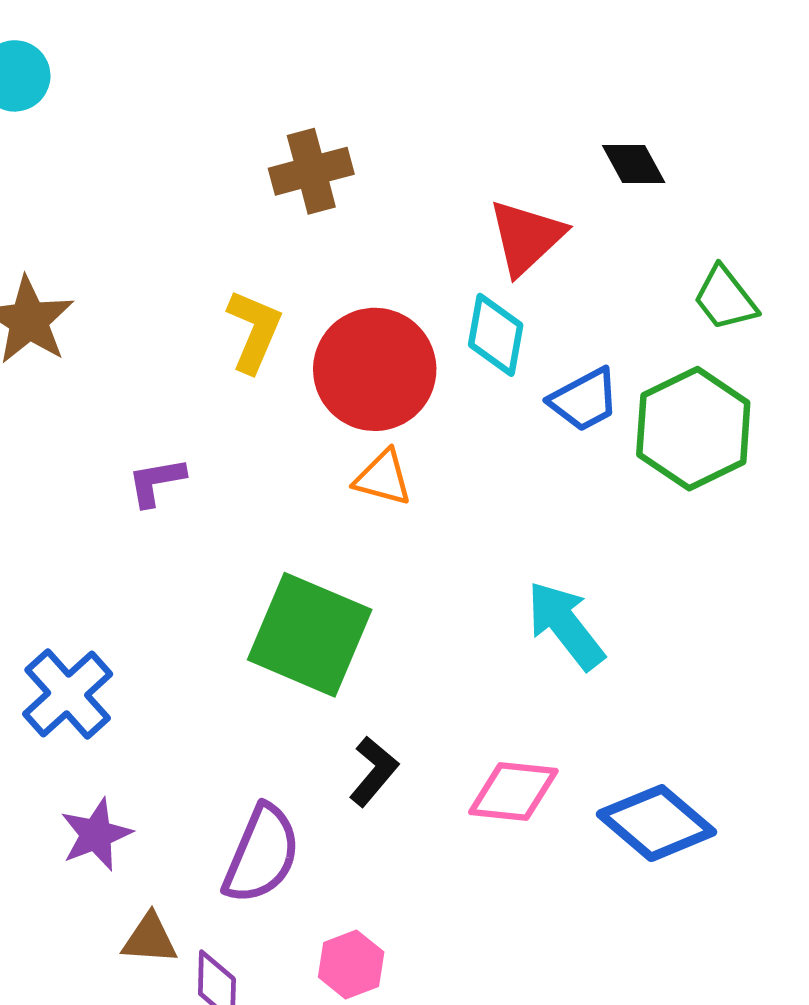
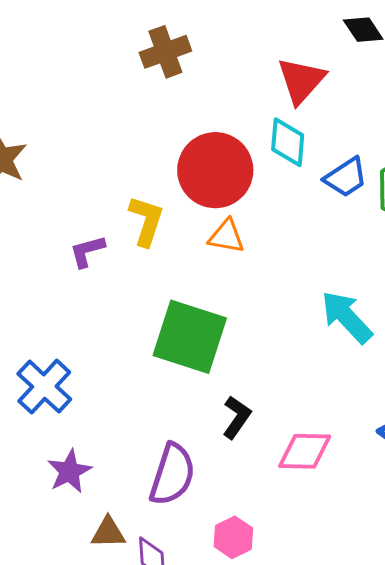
yellow L-shape: (254, 331) -> (146, 221), moved
pink diamond: (513, 792) -> (305, 451), moved

